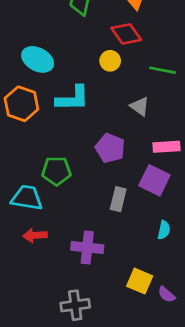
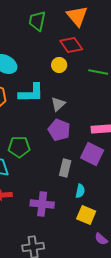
gray triangle: (140, 106) -> (58, 104), moved, turned 42
cyan semicircle: (164, 230) -> (80, 191), moved
yellow square: (140, 281) -> (86, 215), moved

